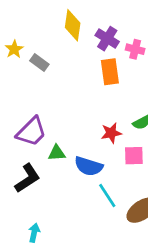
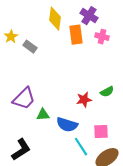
purple cross: (107, 39) -> (89, 16), moved
orange rectangle: (110, 72) -> (76, 35), moved
pink square: (134, 156) -> (101, 132), moved
black L-shape: (27, 178) -> (21, 150), moved

